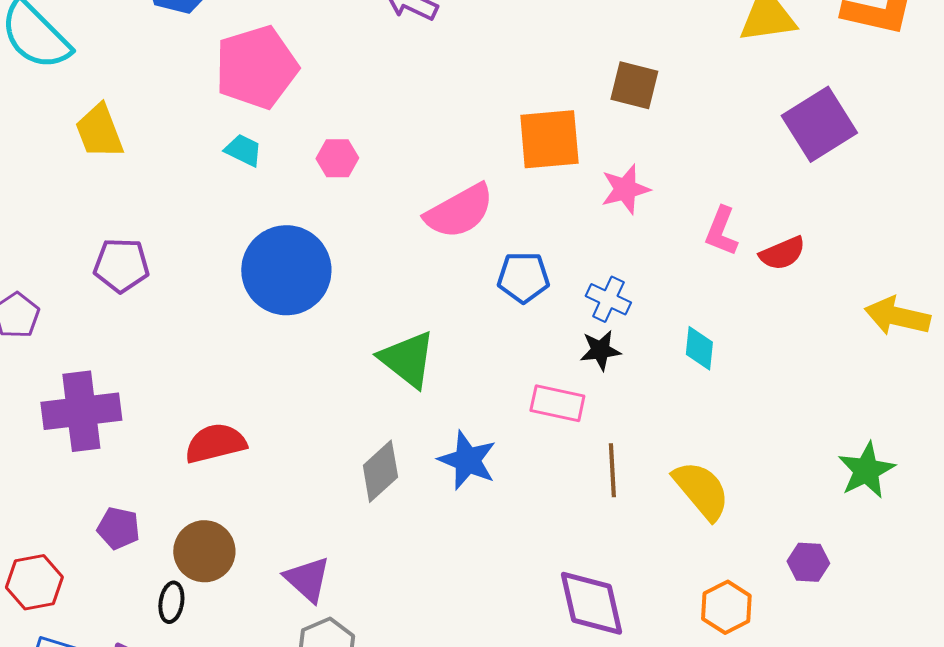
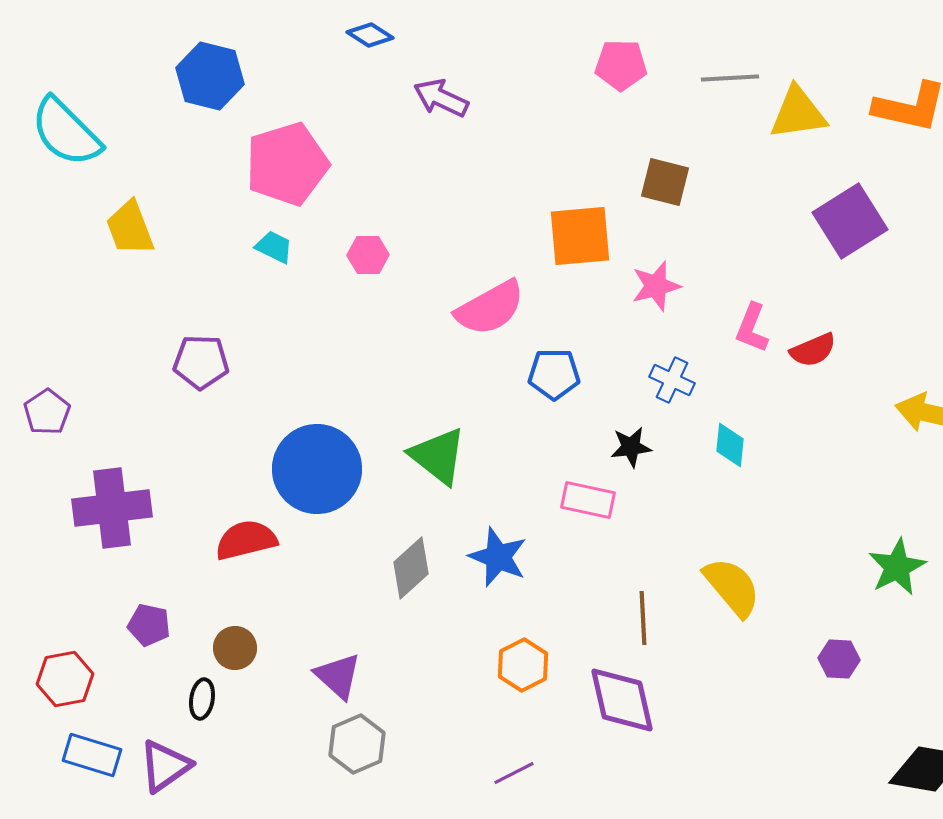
purple pentagon: (121, 265) -> (201, 362), moved
blue circle: (286, 270) -> (317, 469), moved
blue cross: (608, 299) -> (672, 380), moved
brown line: (612, 470) -> (643, 618), moved
brown circle: (204, 551) -> (235, 648), size x0.7
orange hexagon: (726, 607) -> (523, 665), moved

